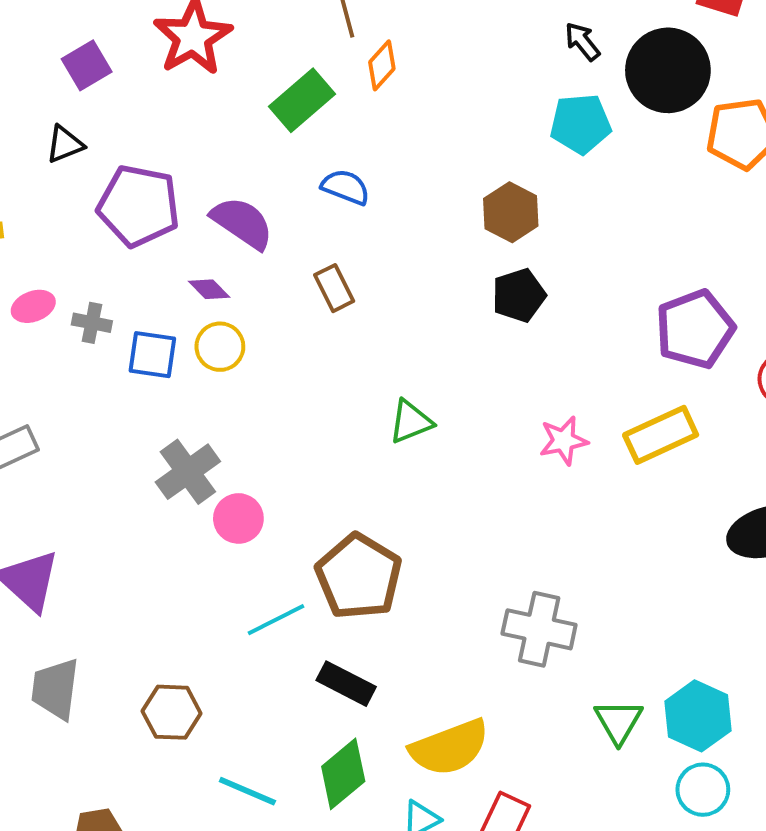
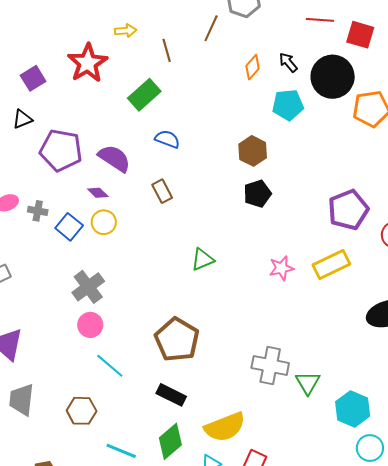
orange diamond: (382, 65) -> (253, 67), moved
blue square: (152, 355) -> (69, 227), turned 32
pink circle: (238, 518) -> (90, 325), moved
cyan line: (276, 620) -> (110, 366), moved, turned 68
green triangle: (618, 721) -> (308, 383), moved
cyan circle: (703, 790) -> (370, 448), moved

